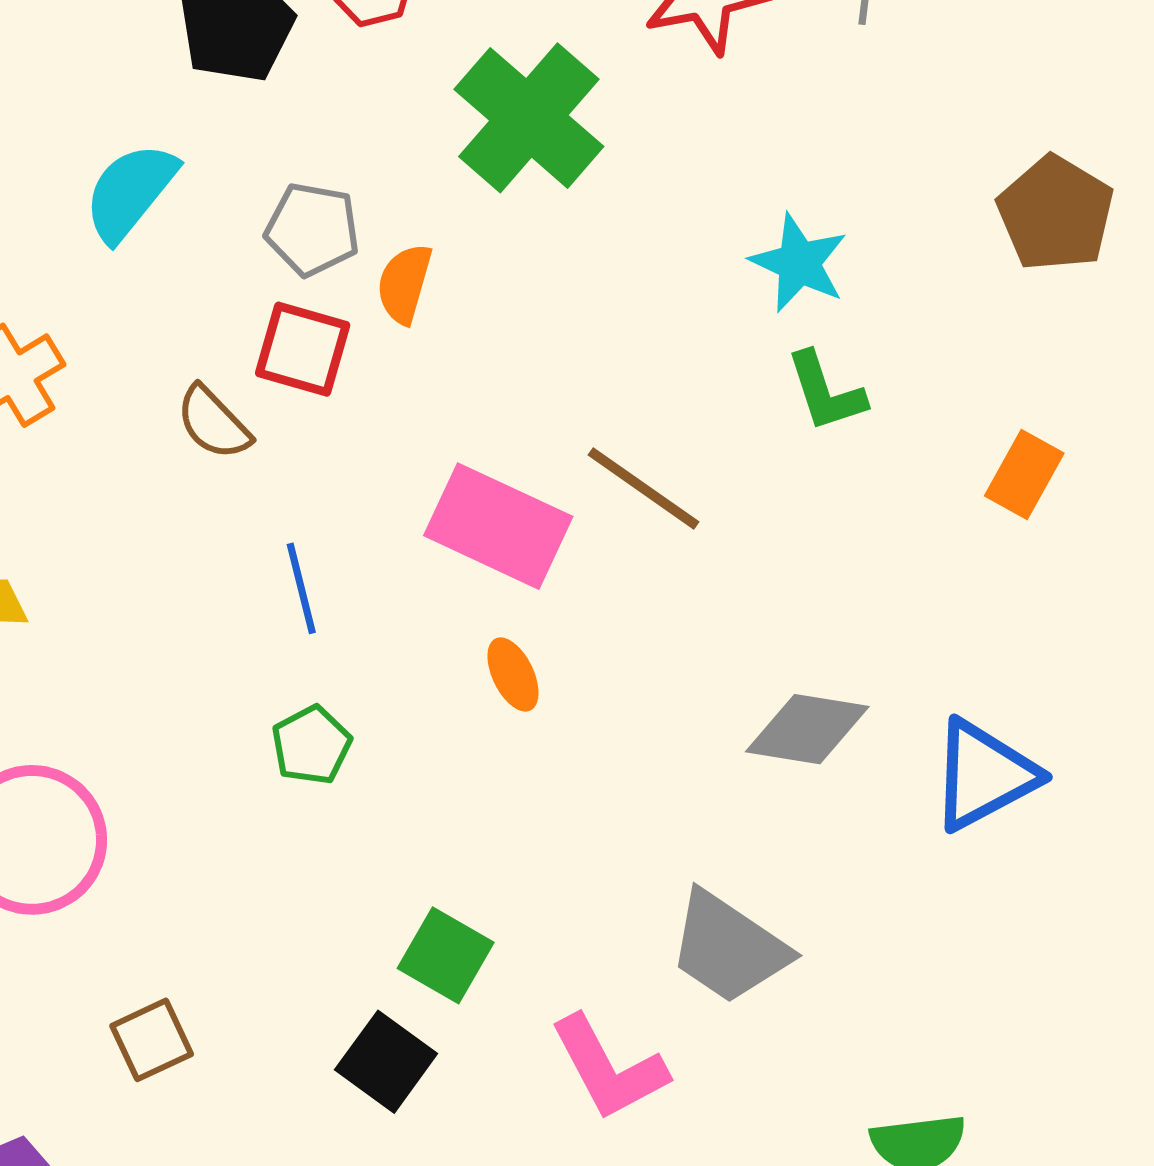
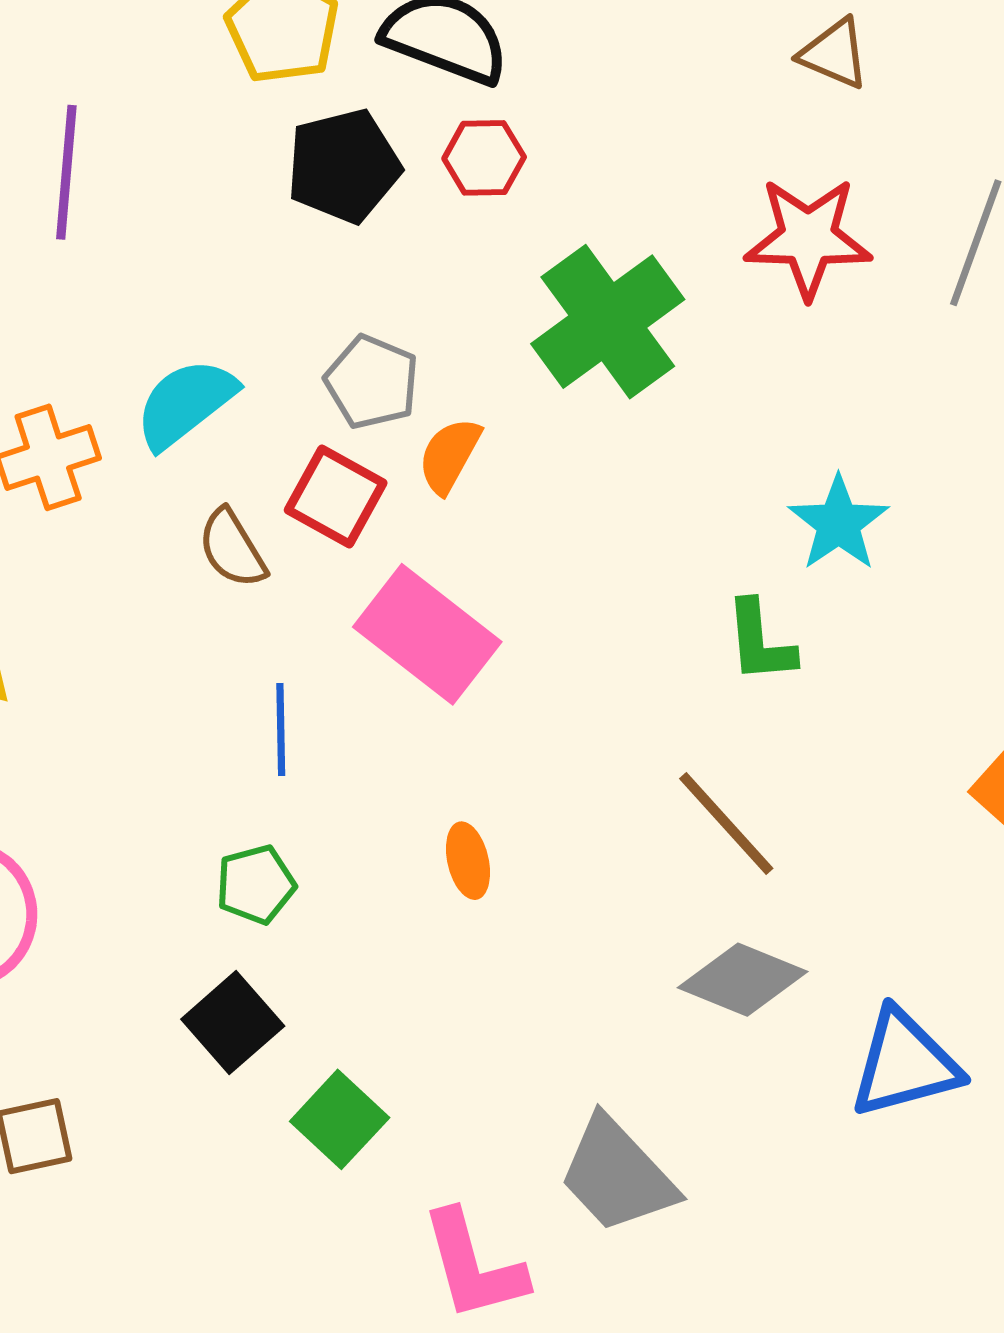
cyan semicircle: (130, 192) -> (185, 403), moved
green L-shape: (826, 392) -> (760, 642), moved
brown line: (643, 488) -> (726, 824), moved
pink rectangle: (498, 526) -> (427, 634), moved
black square: (386, 1062) -> (233, 1023), moved

